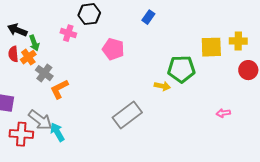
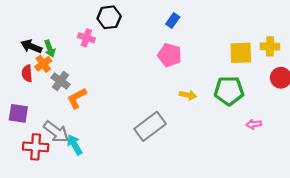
black arrow: (17, 30) -> (31, 46), moved
pink pentagon: (113, 49) -> (170, 55), moved
red semicircle: (13, 54) -> (27, 73), moved
green pentagon: (181, 69) -> (229, 91), moved

